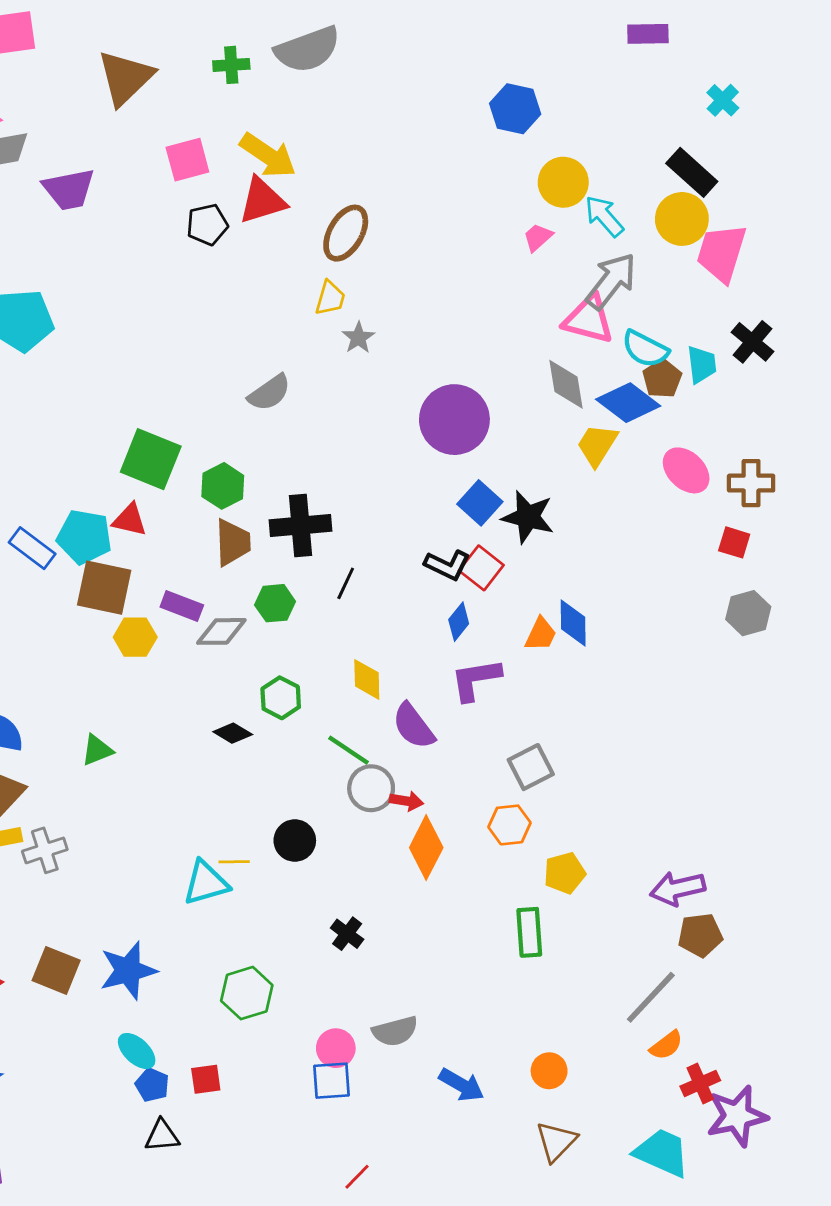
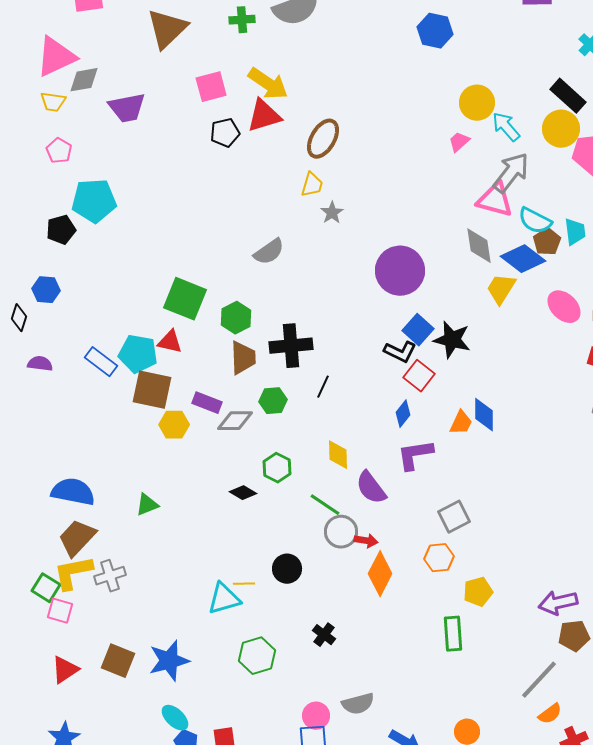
blue hexagon: (515, 109) -> (435, 31), moved
black L-shape: (447, 565) -> (400, 352), moved
green hexagon: (247, 993) -> (257, 656), moved

